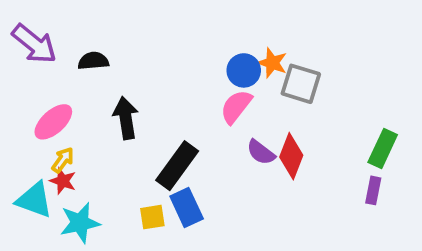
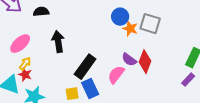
orange star: (272, 63) -> (130, 29), moved
pink semicircle: (236, 107) -> (116, 75), moved
purple rectangle: (373, 190) -> (188, 80), turned 32

